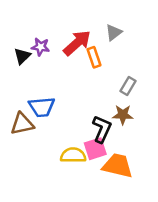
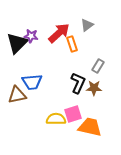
black triangle: (22, 56) -> (17, 43), size x1.6
black L-shape: (102, 129) -> (78, 83), moved

